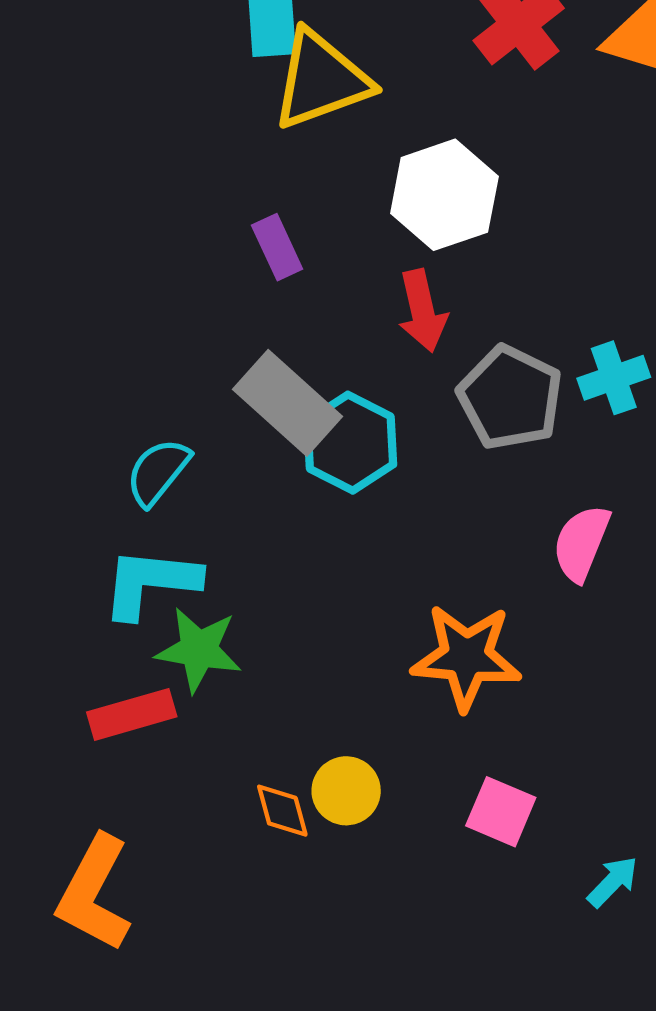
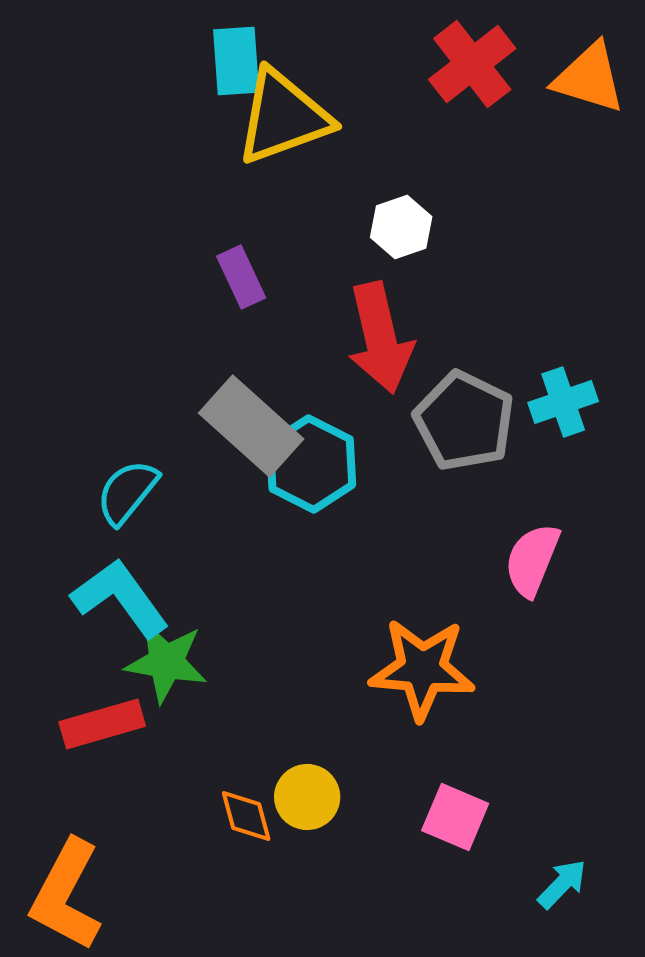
white hexagon: (444, 195) -> (401, 227), size x0.6
red arrow: (422, 311) -> (380, 338), size x1.4
cyan L-shape: (151, 583) -> (120, 598), turned 48

